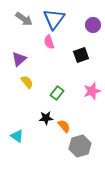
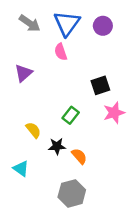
purple circle: (93, 25) -> (103, 26), moved
black square: (81, 55) -> (100, 85), moved
yellow semicircle: (27, 82) -> (33, 130), moved
gray hexagon: (80, 146) -> (72, 193), moved

